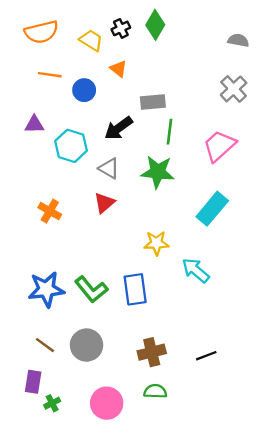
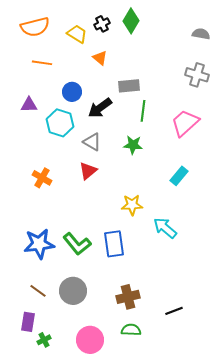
gray cross: (234, 89) -> (197, 75), turned -30
blue circle: (84, 90) -> (72, 92), moved
green star: (158, 172) -> (133, 145), size x0.7
cyan rectangle: (212, 209) -> (179, 176), size x0.7
black line: (206, 356) -> (174, 311), moved

